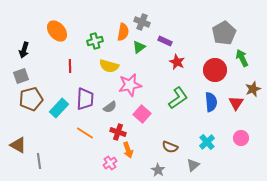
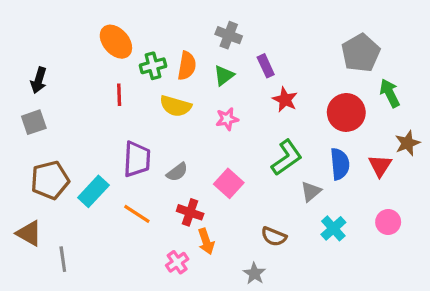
orange ellipse: (57, 31) -> (116, 42), moved
orange semicircle: (123, 32) -> (187, 66), moved
purple rectangle: (165, 41) -> (266, 66), turned 40
red line: (70, 66) -> (119, 95), moved
pink star: (130, 85) -> (227, 119), moved, size x0.6
brown pentagon: (31, 99) -> (50, 180), moved
cyan rectangle: (59, 108) -> (93, 191), moved
gray triangle: (193, 165) -> (311, 191), moved

